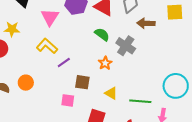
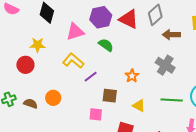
pink triangle: (50, 17) -> (75, 32), turned 42
green semicircle: (102, 34) -> (106, 45), moved
gray cross: (126, 46) -> (165, 65), moved
green line: (140, 101) -> (172, 100), moved

